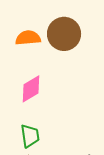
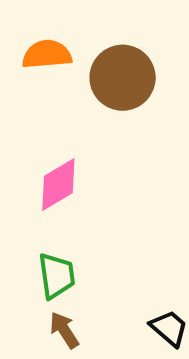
orange semicircle: (28, 38) -> (47, 54), moved

